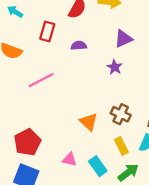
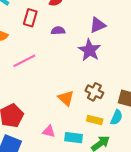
purple star: (115, 67) -> (89, 50), size x1.6
yellow rectangle: (121, 146) -> (95, 120), turned -49
cyan rectangle: (98, 166) -> (74, 138), turned -48

